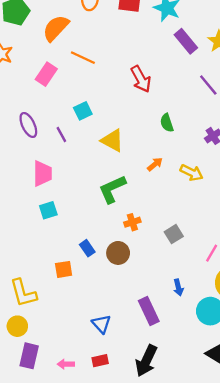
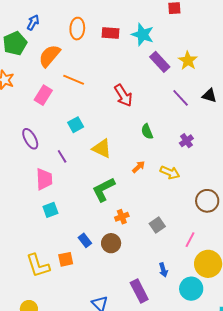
purple line: (61, 135) -> (62, 156), moved
yellow L-shape: (23, 293) -> (38, 266), moved

